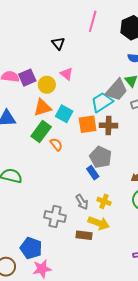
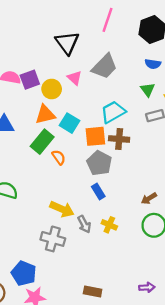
black triangle: (58, 43) -> (67, 43), size x1.6
gray trapezoid: (117, 90) -> (104, 66), moved
gray pentagon: (101, 157) -> (99, 163), moved
yellow arrow: (99, 223) -> (62, 209), moved
brown rectangle: (84, 235) -> (93, 292), moved

